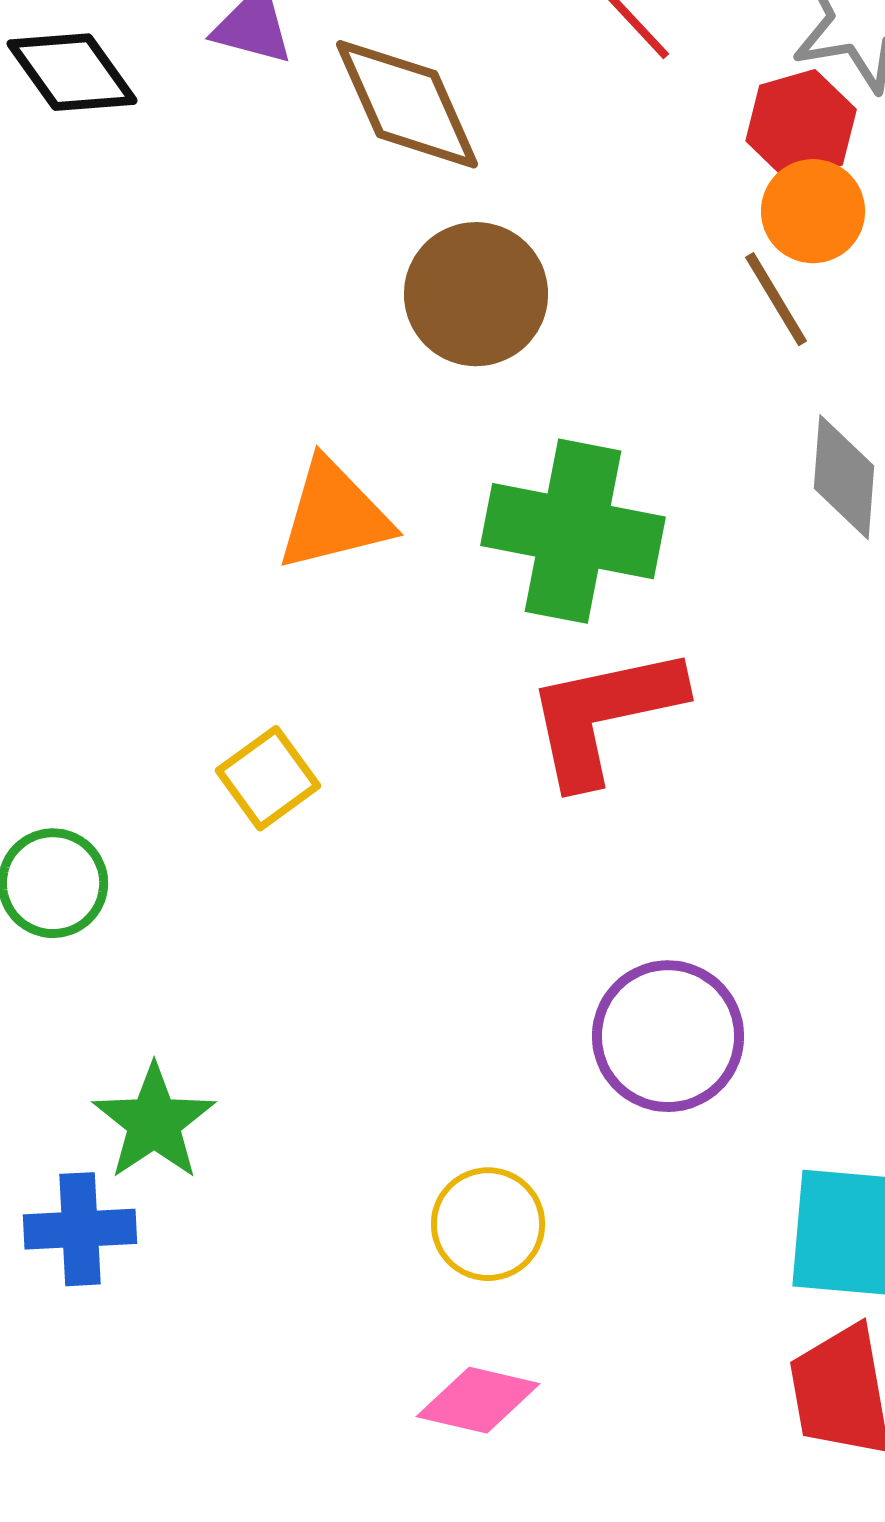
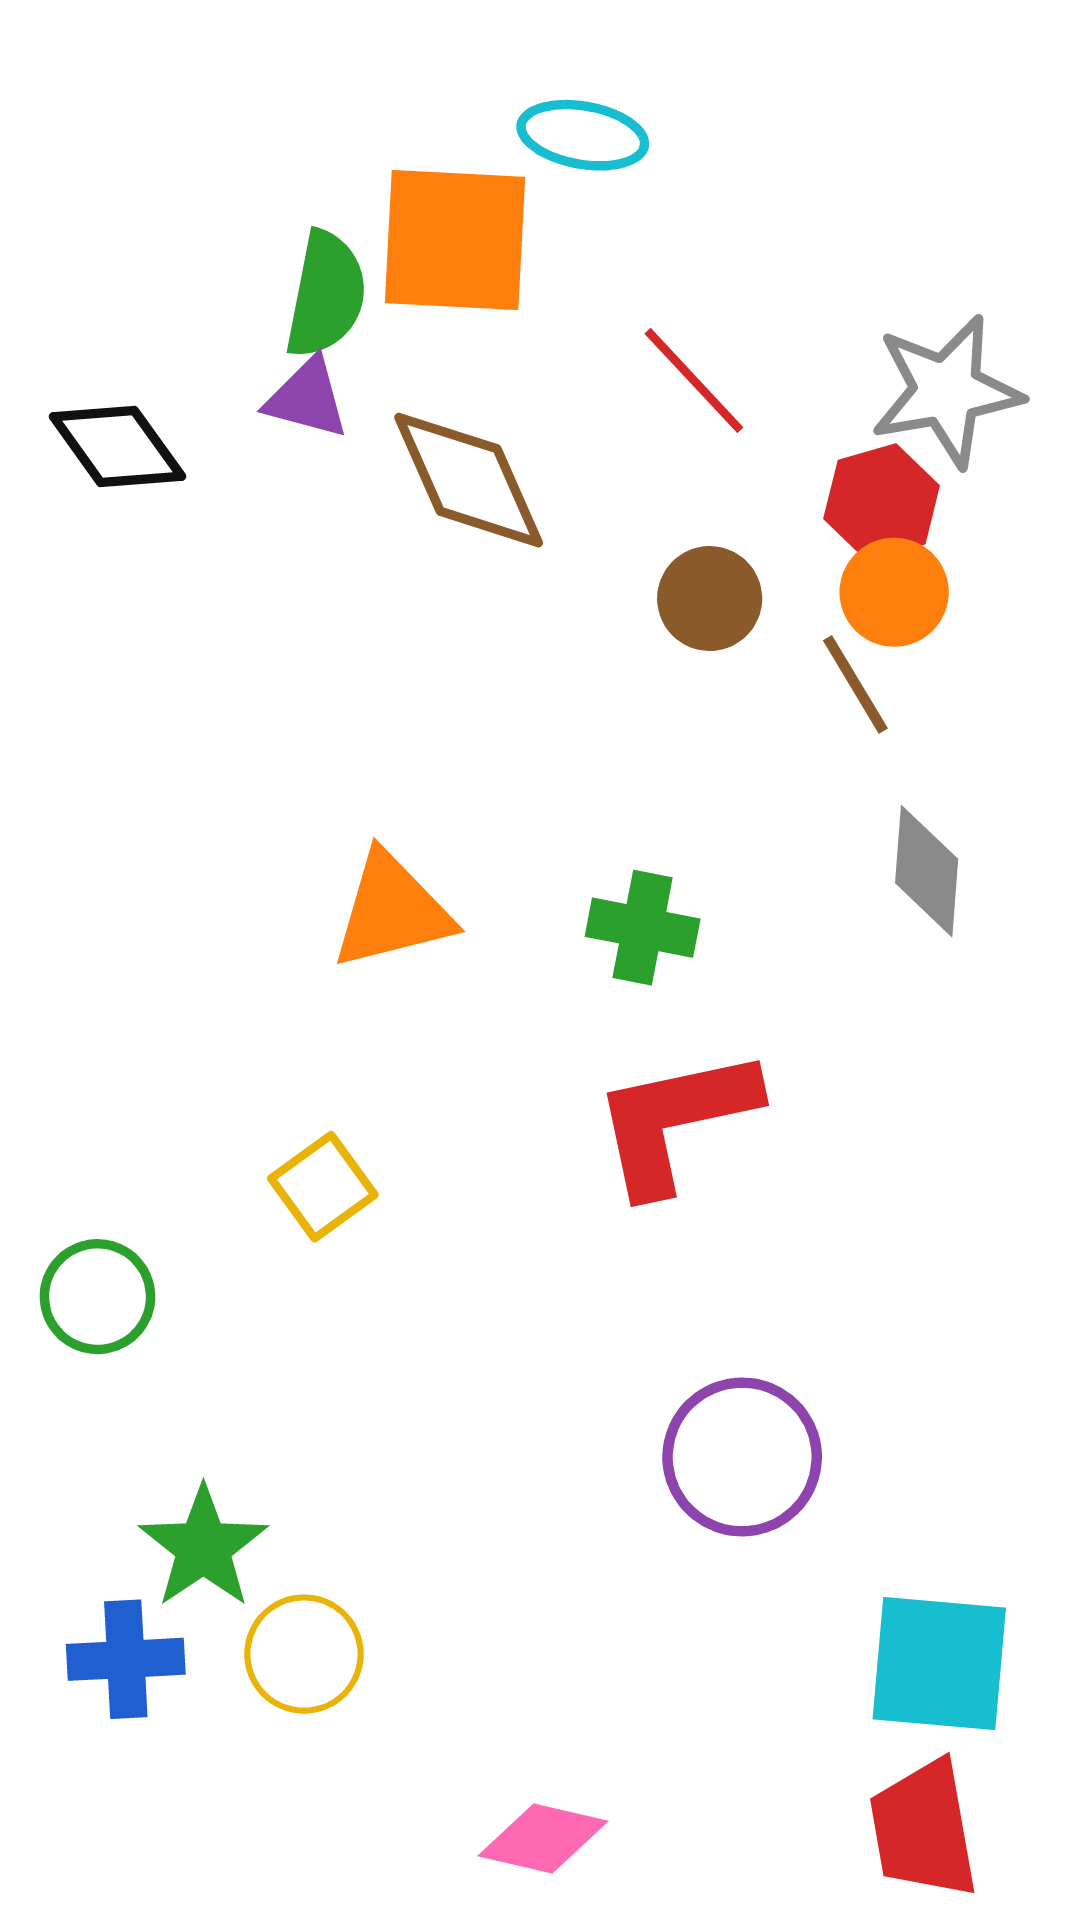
brown circle: (476, 294) -> (710, 599), moved, size x0.7
green cross: (573, 531) -> (643, 928), size x0.6
yellow circle: (488, 1224) -> (304, 1654), moved

